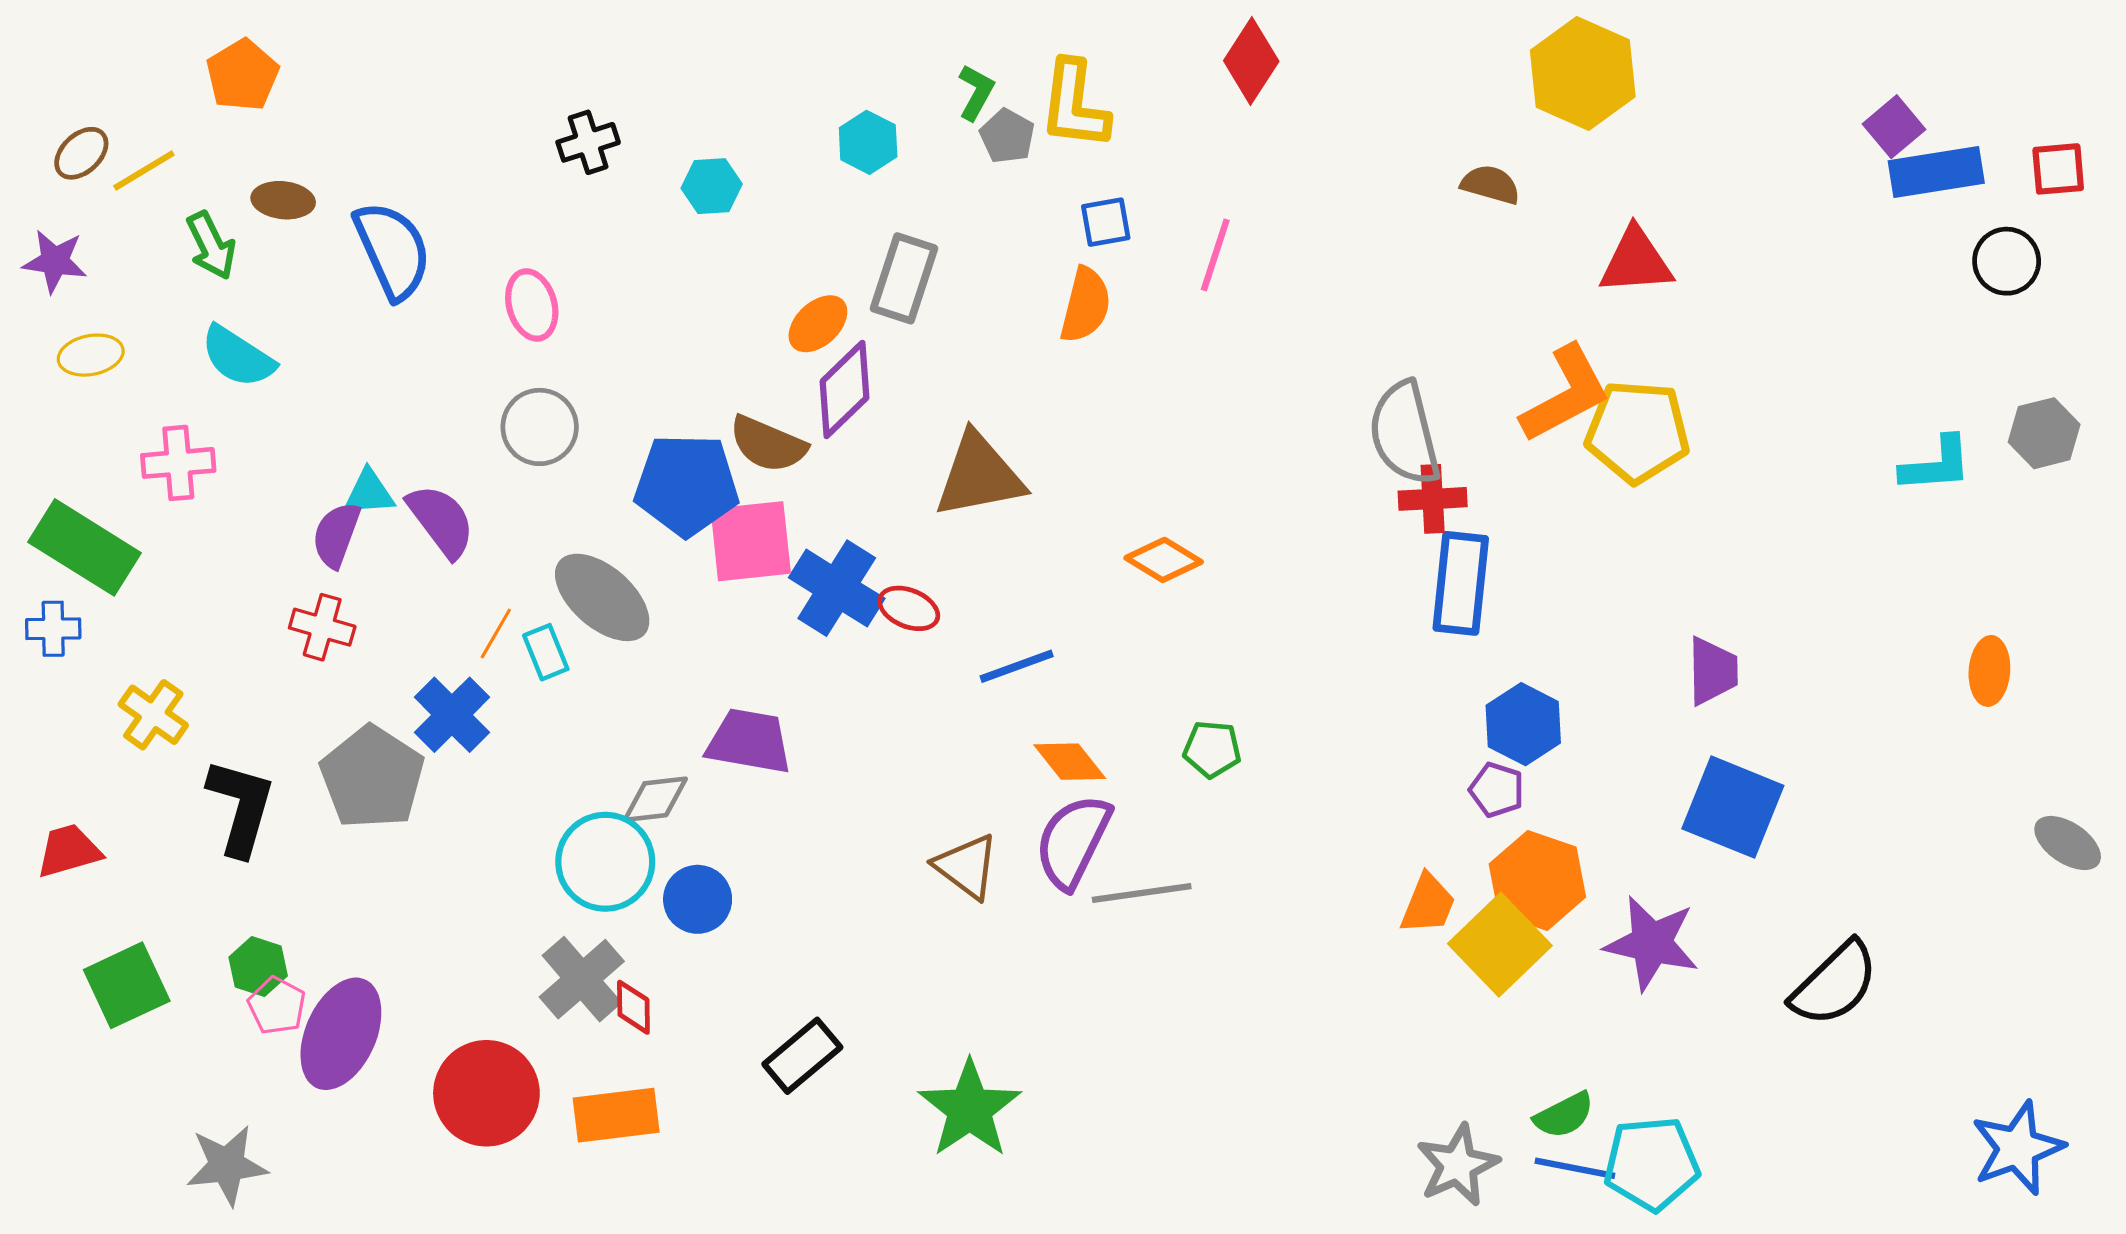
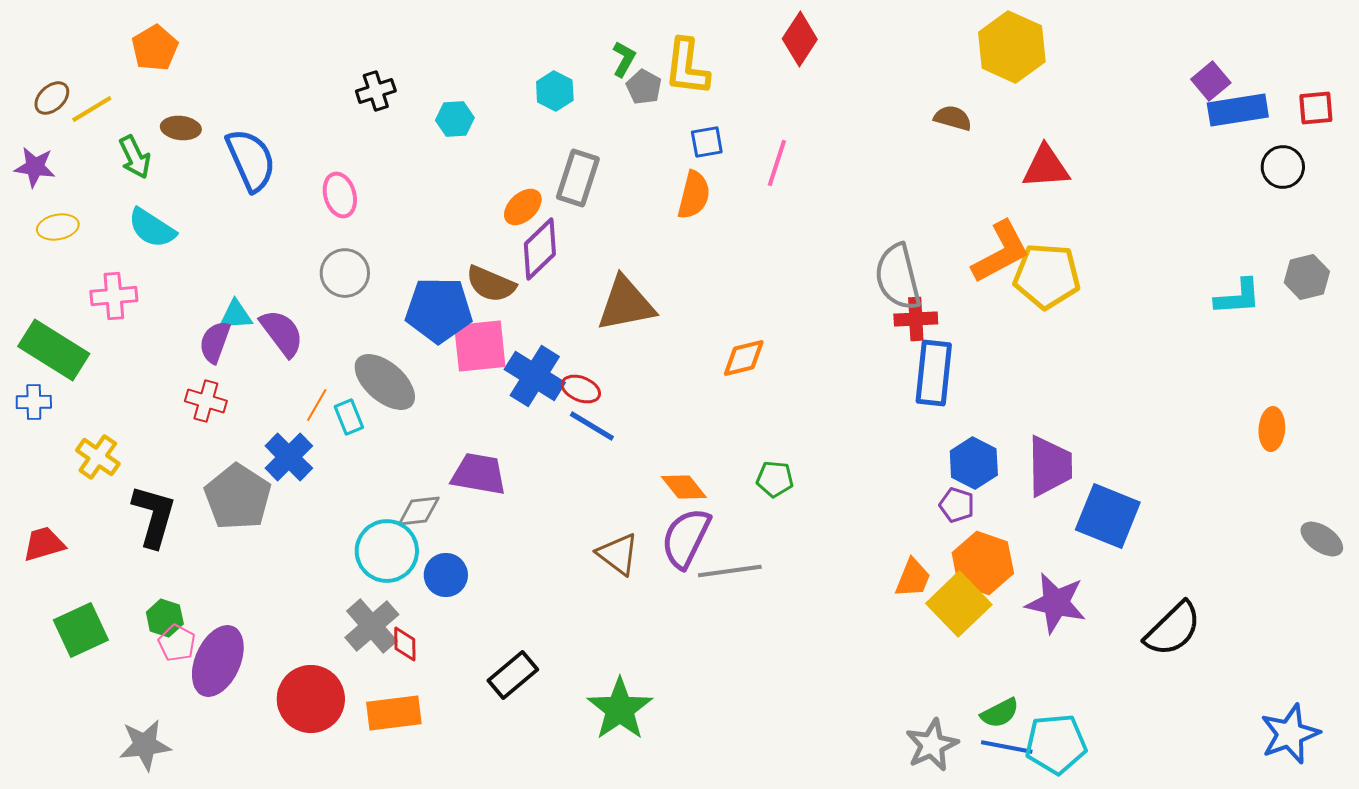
orange diamond: (1164, 560) -> (744, 358), turned -45
blue line: (1017, 666) -> (592, 426), moved, turned 51
purple trapezoid: (1713, 671) -> (1050, 466), moved, size x1.4

